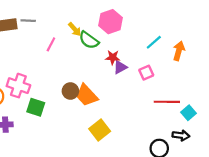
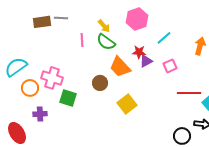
green semicircle: (89, 40) -> (106, 42), moved
cyan line: (154, 42) -> (164, 38), moved
pink line: (51, 44) -> (82, 40), turned -32
orange trapezoid: (87, 95) -> (120, 67), moved
yellow square: (100, 130) -> (127, 104), moved

